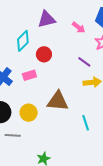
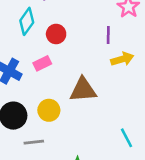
purple line: (84, 62) -> (108, 35), turned 64
cyan line: (86, 123) -> (127, 138), moved

